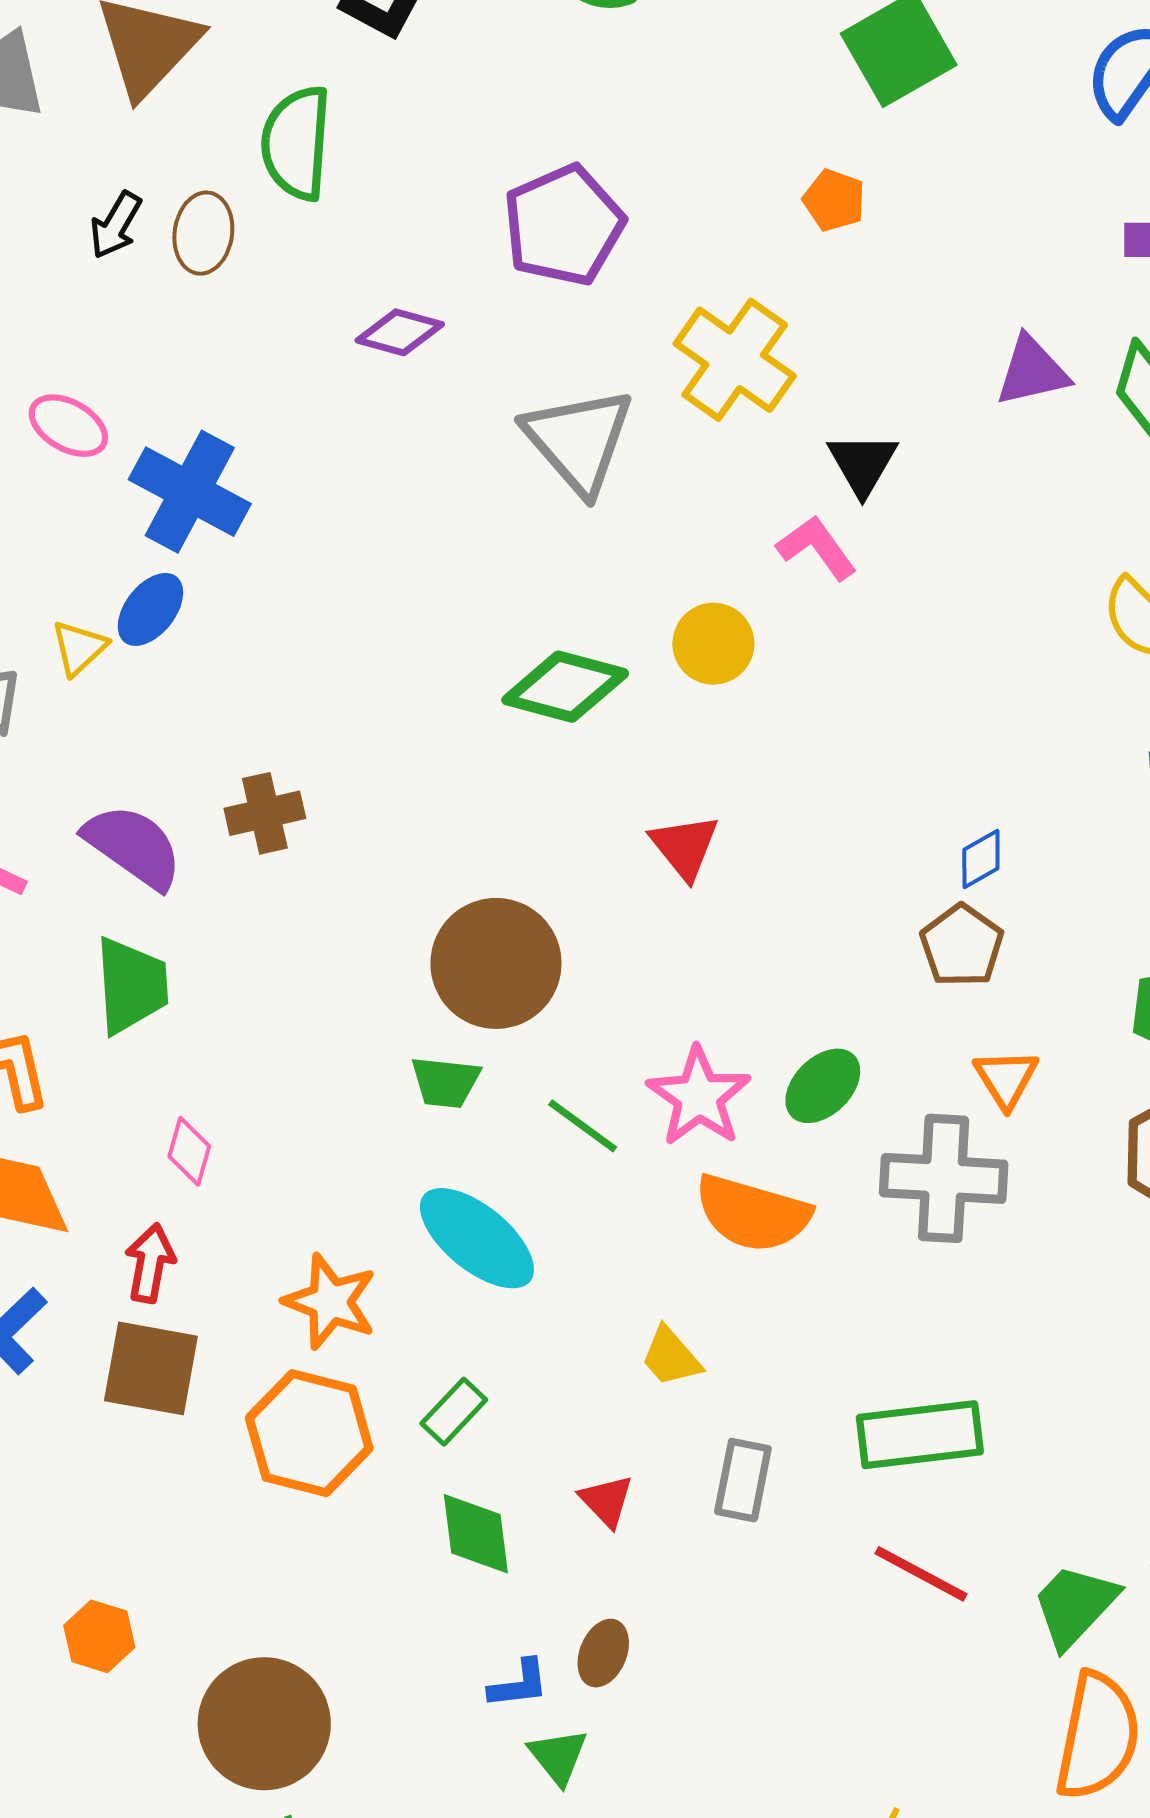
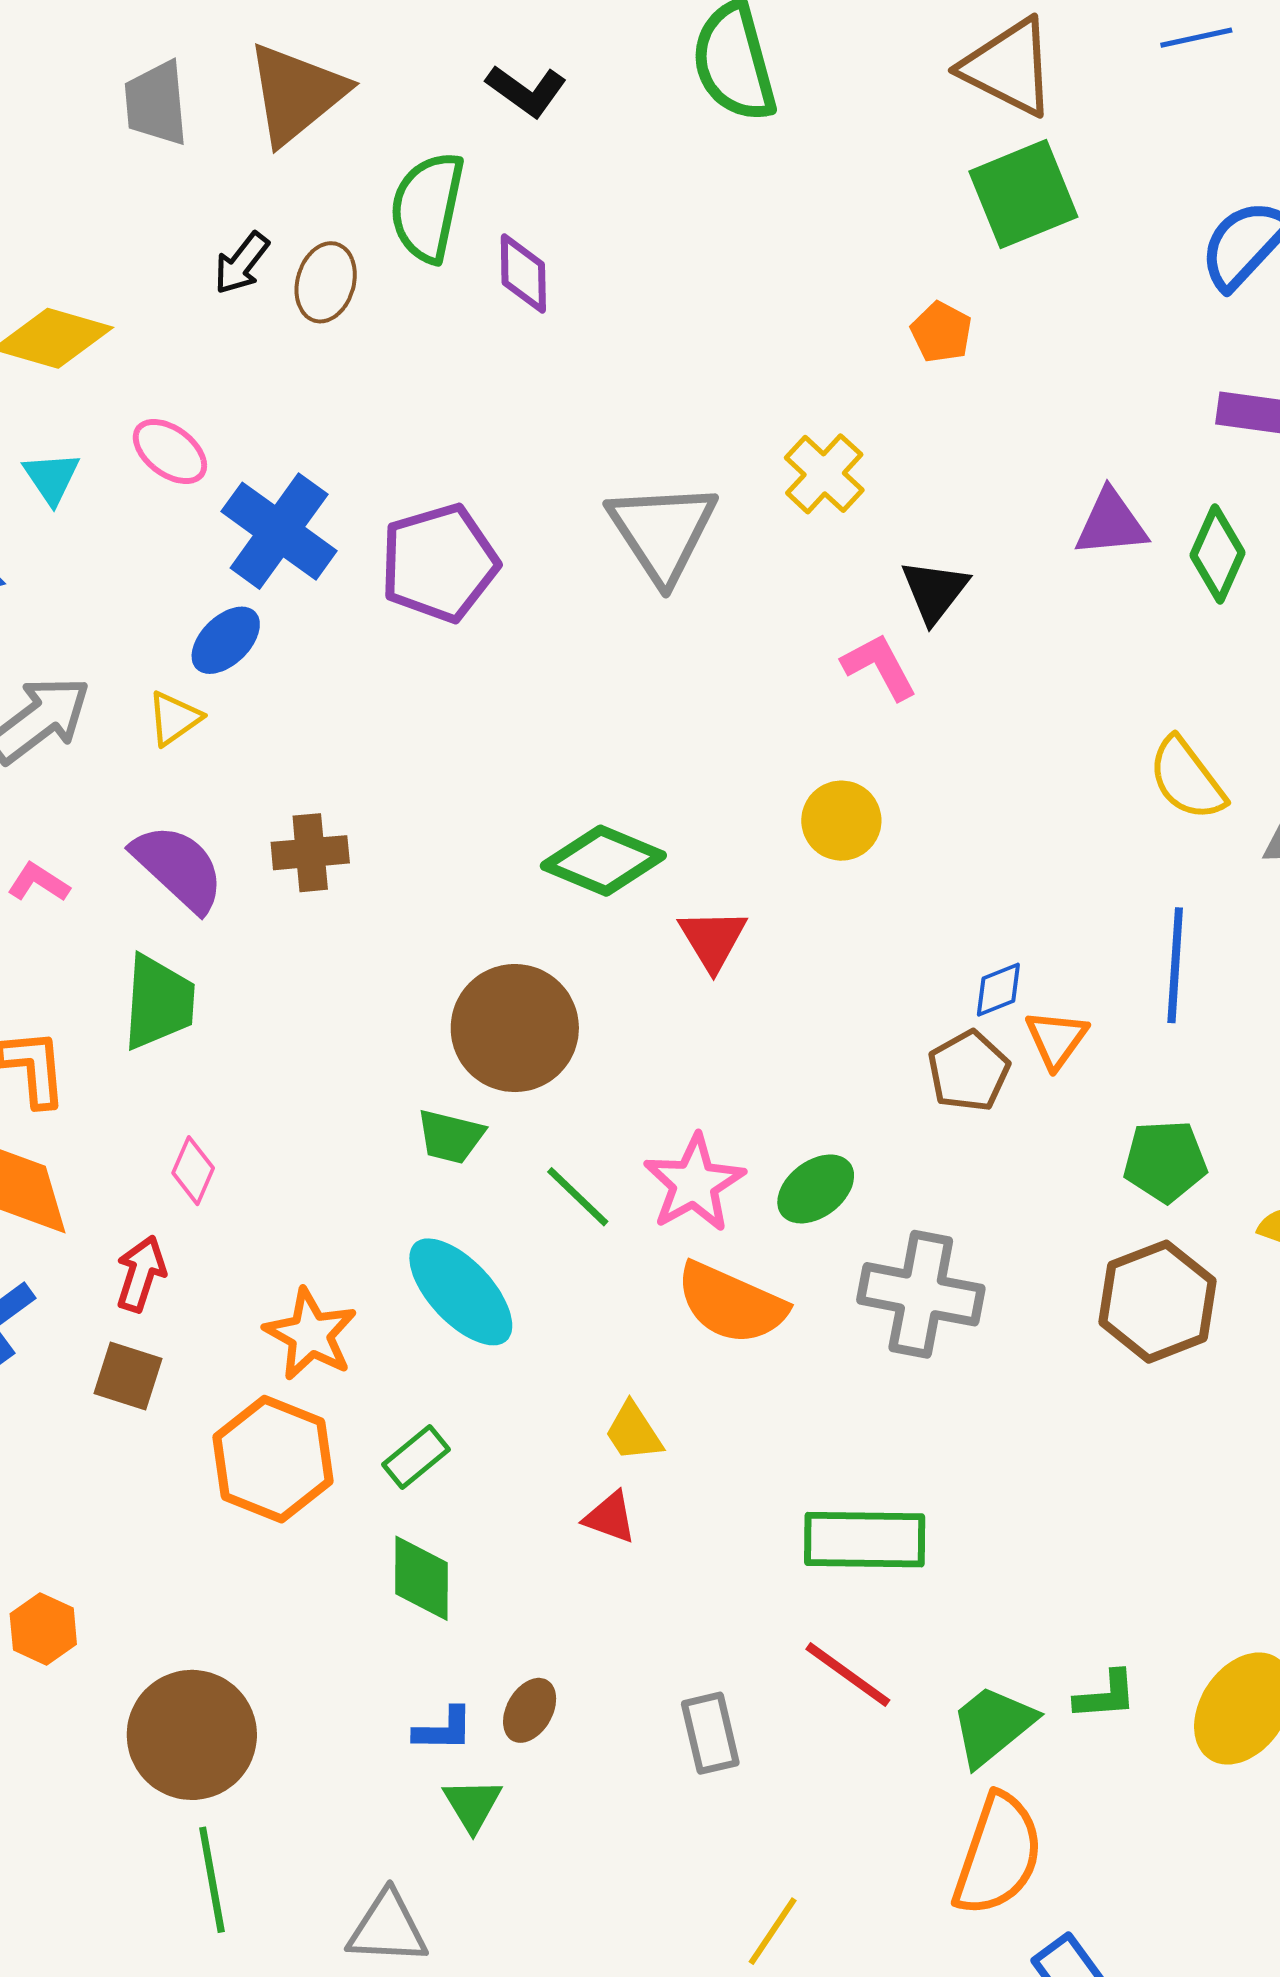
purple pentagon: (564, 225) -> (439, 563), moved
purple diamond: (400, 332) -> (523, 273), moved, turned 66
yellow cross: (735, 360) -> (824, 474), size x0.7
yellow circle: (713, 644) -> (841, 821), moved
yellow triangle: (79, 648) -> (174, 718), moved
green diamond: (565, 687) -> (603, 861), moved
orange triangle: (1006, 1078) -> (1056, 1039), moved
brown square: (151, 1368) -> (128, 1376), size x0.7
gray rectangle: (743, 1480) -> (710, 1733), moved, turned -32
red triangle: (606, 1501) -> (610, 1517), moved, turned -34

